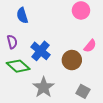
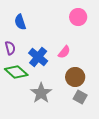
pink semicircle: (90, 46) -> (64, 52), moved
brown circle: (72, 60) -> (75, 77), moved

